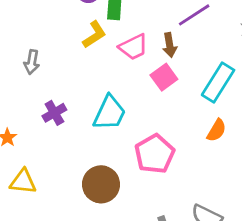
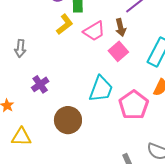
cyan trapezoid: (109, 113) -> (101, 89), moved
pink pentagon: (155, 154) -> (134, 105), moved
brown circle: (101, 184) -> (68, 120), moved

